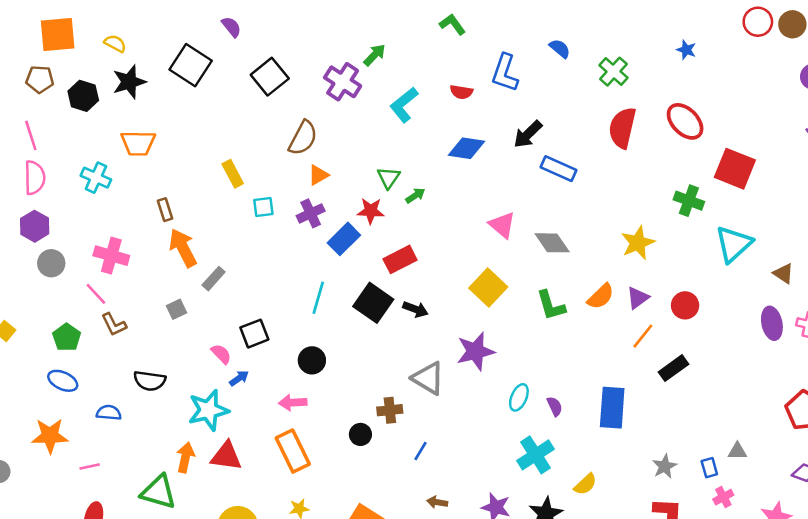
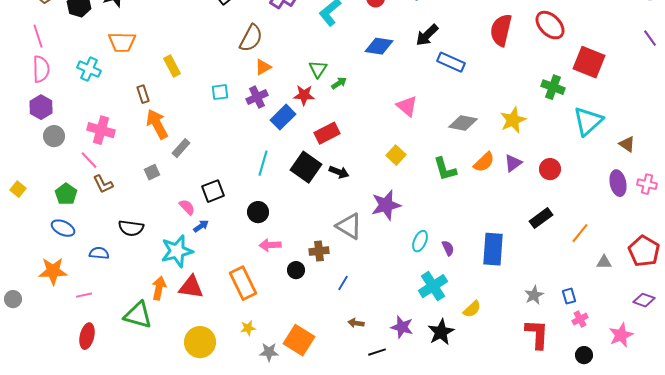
yellow rectangle: (233, 174) -> (172, 66), moved
gray diamond: (552, 243) -> (463, 123), moved, turned -44
yellow square: (488, 288) -> (396, 155), size x0.7
orange line: (643, 336) -> (580, 233), moved
pink arrow: (293, 403) -> (270, 245), moved
gray triangle: (737, 451) -> (604, 262), moved

